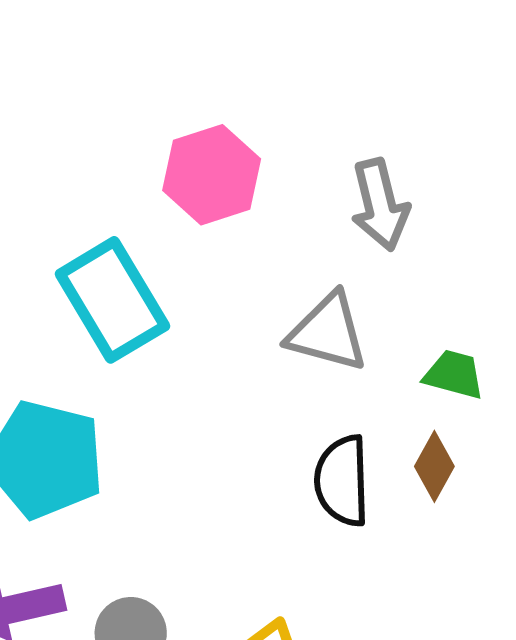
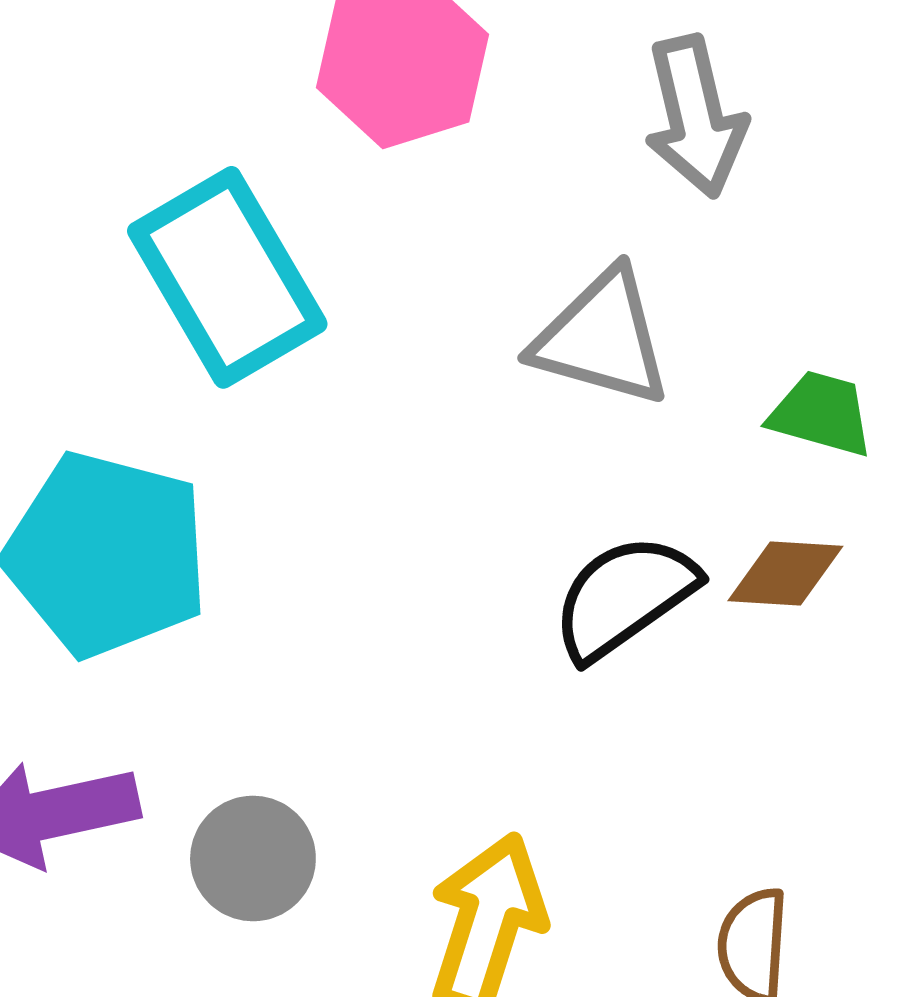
brown diamond: (434, 466) -> (785, 573), turned 64
black semicircle: (342, 481) -> (624, 597), turned 56

